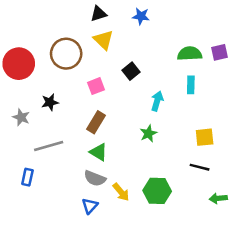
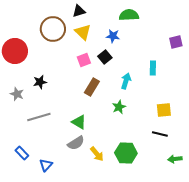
blue star: (141, 16) -> (113, 36), moved
brown circle: (66, 54) -> (53, 29), moved
green semicircle: (190, 54) -> (129, 15), moved
pink square: (96, 86) -> (84, 60), moved
brown rectangle: (96, 122) -> (92, 87), moved
blue rectangle: (27, 177) -> (22, 153), moved, turned -56
gray semicircle: (95, 178) -> (76, 143), turned -54
blue triangle: (90, 206) -> (46, 165), moved

